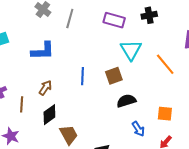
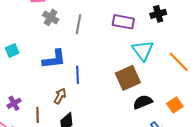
blue line: (82, 76) -> (77, 75), moved
brown square: (114, 76) -> (128, 78), size x1.4
orange square: (165, 114) -> (175, 105), moved, turned -35

